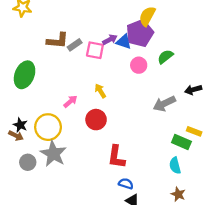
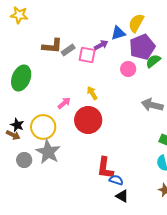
purple pentagon: (140, 33) -> (142, 47), moved
blue triangle: (124, 42) -> (118, 33), moved, turned -35
gray arrow: (164, 104) -> (152, 105), turned 40
red circle: (96, 120) -> (88, 120), size x1.4
red L-shape: (116, 157) -> (105, 168), moved

